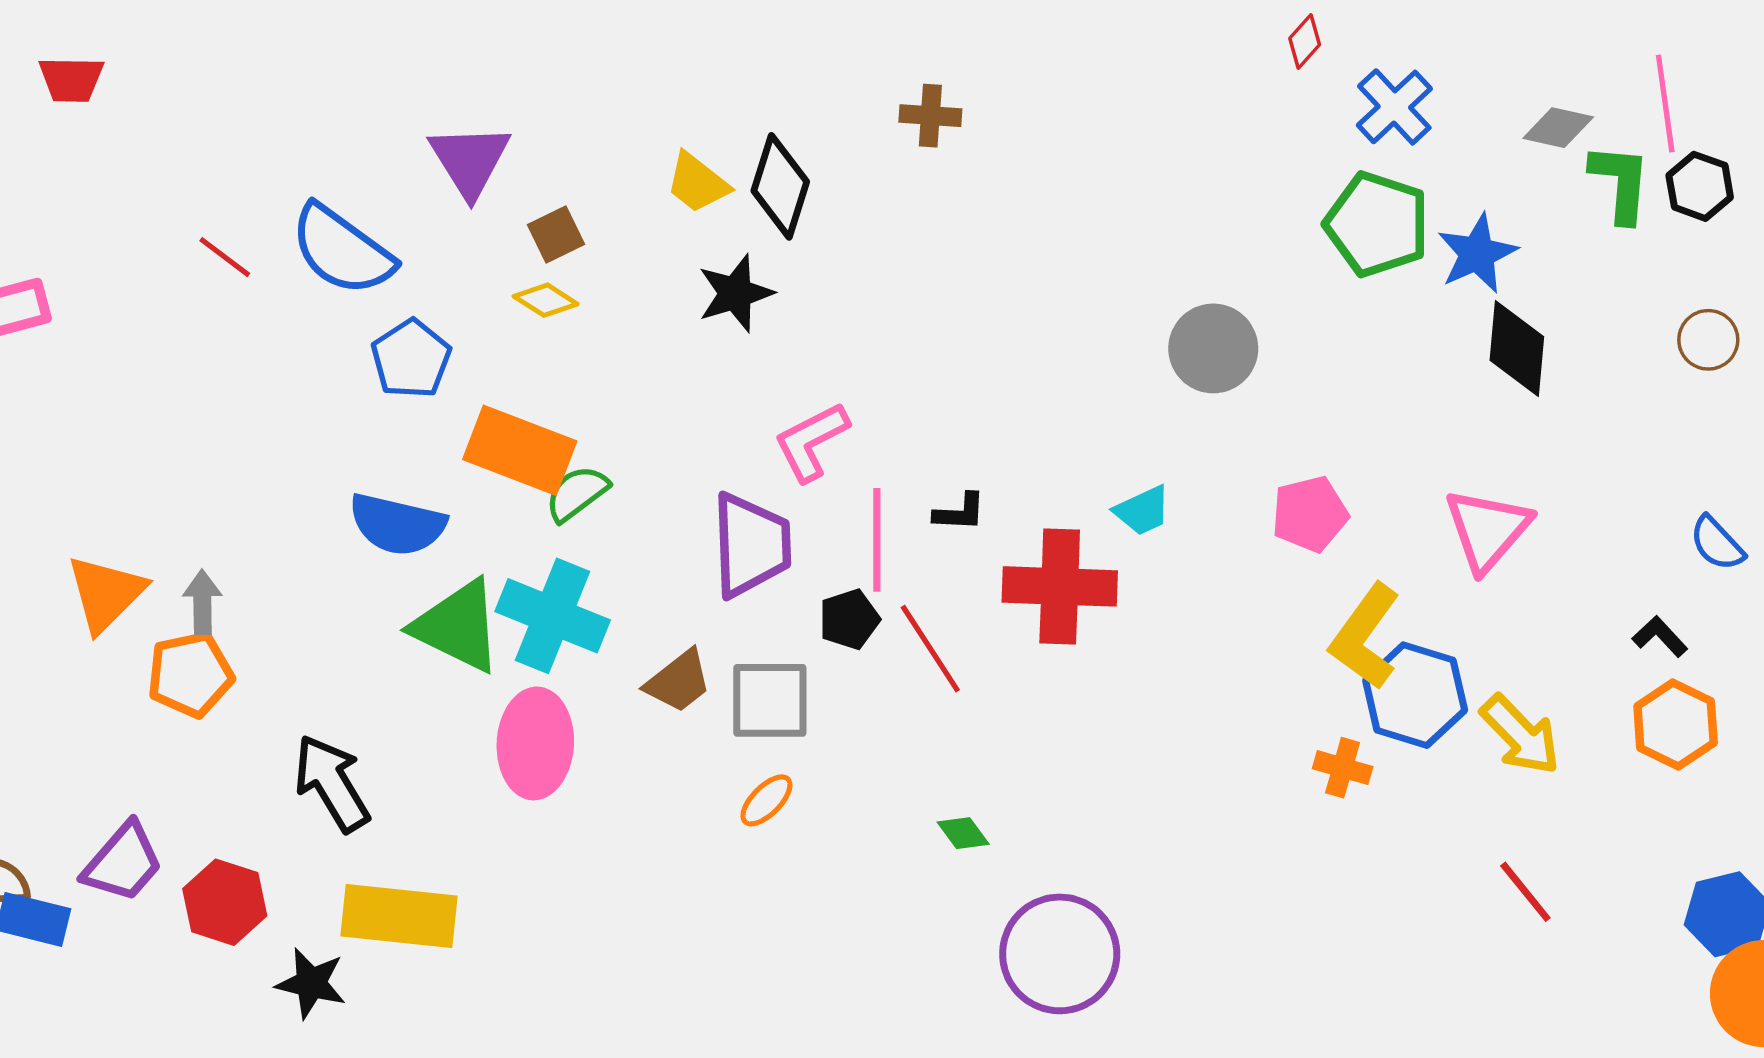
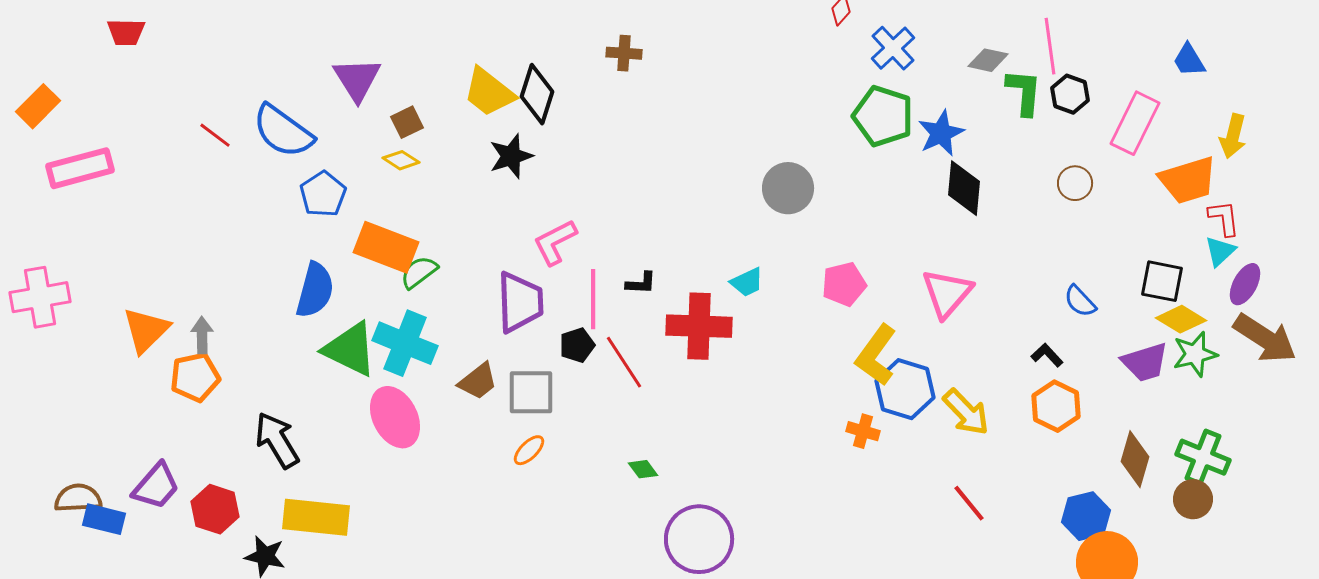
yellow trapezoid: (697, 183) -> (489, 92), size x1.4
blue semicircle: (397, 524) -> (315, 290), turned -88
pink ellipse: (535, 743) -> (395, 417), turned -30

